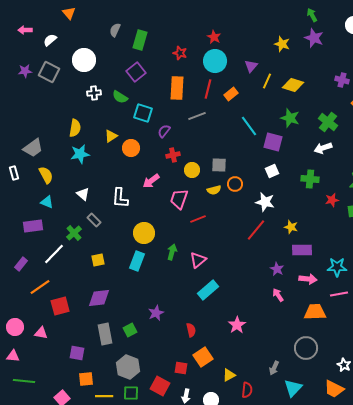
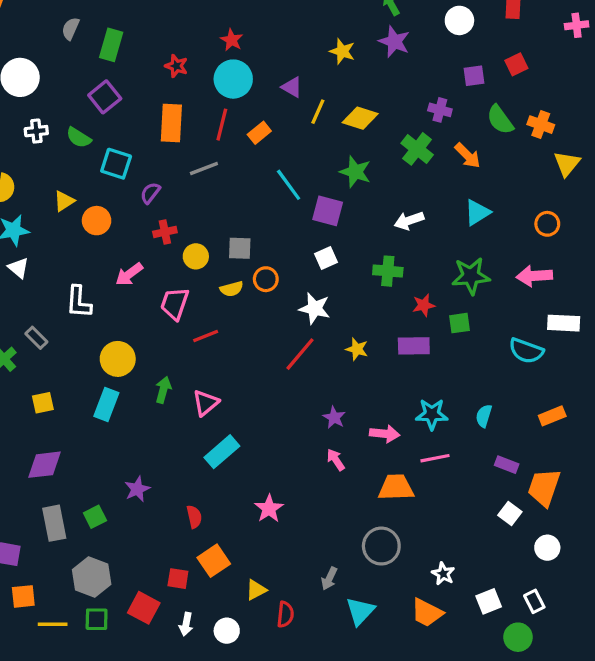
purple triangle: (251, 66) -> (292, 87), turned -40
green cross: (328, 122) -> (417, 149), moved
white triangle: (83, 194) -> (18, 268), moved
purple rectangle: (302, 250) -> (414, 346), moved

